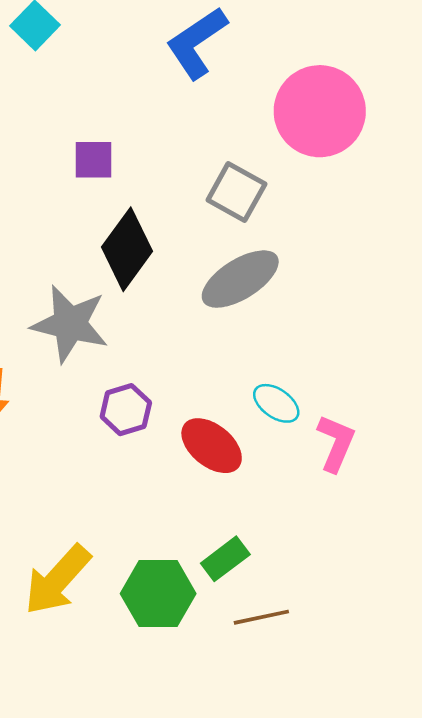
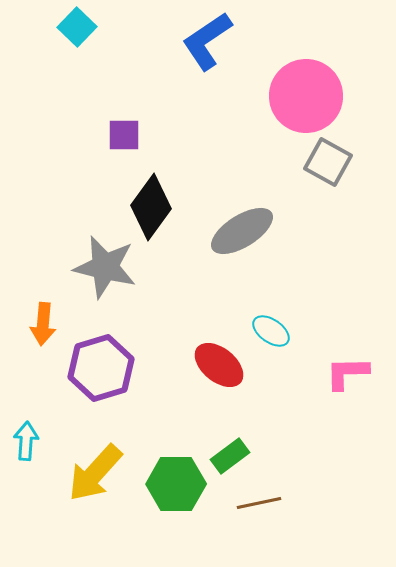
gray square: (236, 192) -> (328, 162), moved
purple hexagon: (126, 410) -> (101, 368), moved, size x1.6
pink L-shape: (336, 443) -> (347, 373), moved, turned -114

